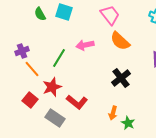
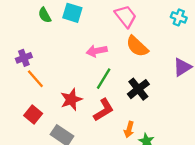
green line: (59, 58) -> (104, 79), moved
red star: (52, 87) -> (71, 99), moved
red L-shape: (77, 102) -> (104, 110), moved, turned -70

